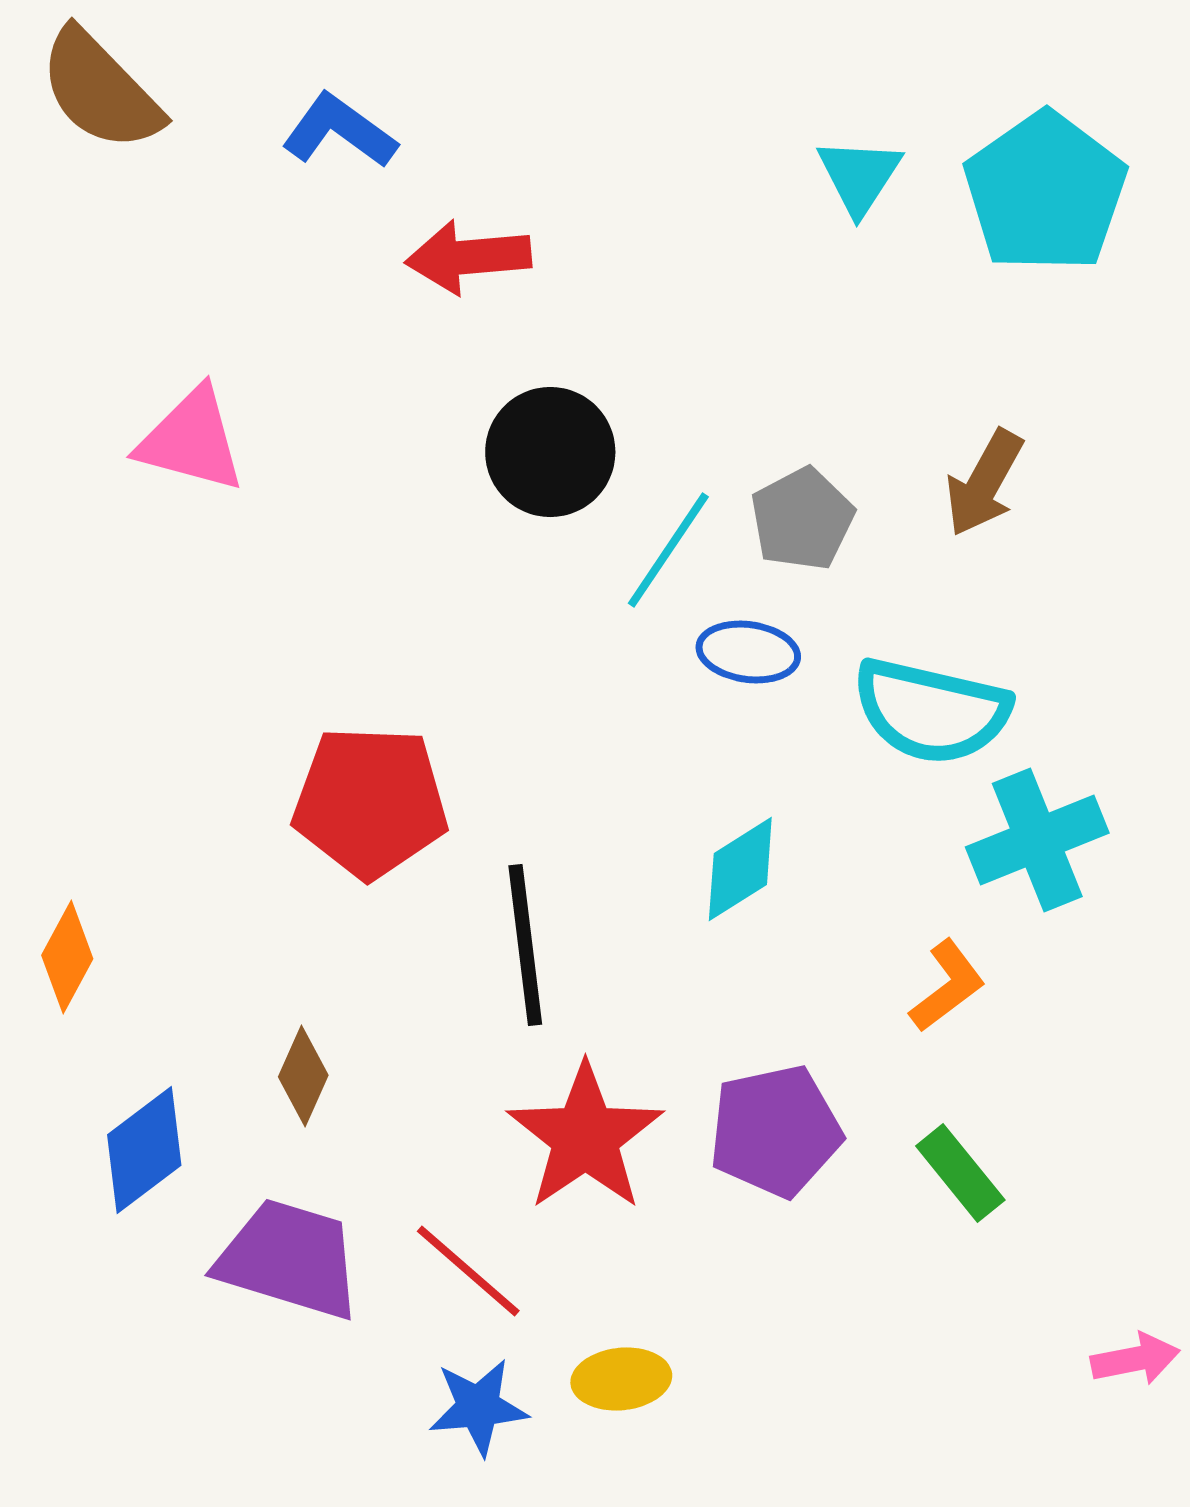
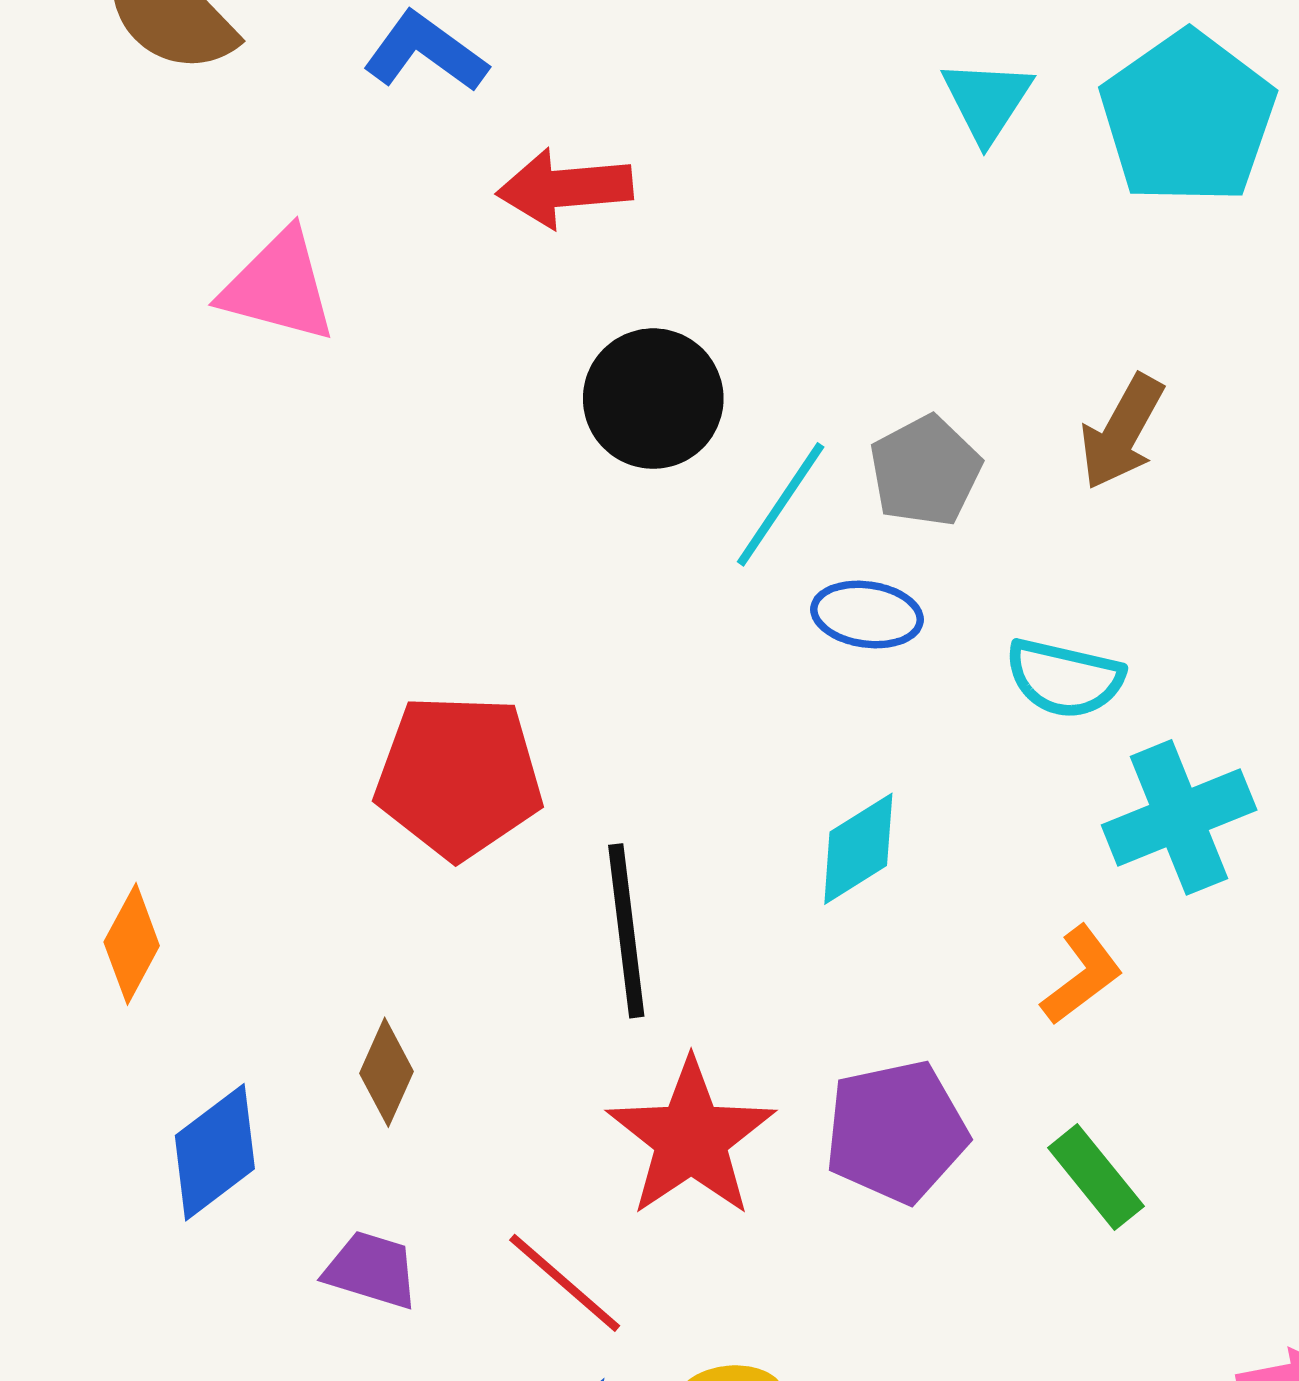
pink triangle: (191, 440) -> (279, 286), moved
cyan semicircle: (931, 711) -> (1065, 678), size x0.7
purple trapezoid: (289, 1259) -> (371, 1270), size x0.6

